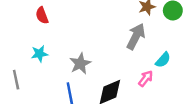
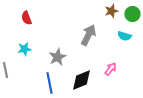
gray arrow: (136, 36) -> (88, 35), moved
cyan semicircle: (163, 60) -> (124, 36), moved, turned 64

